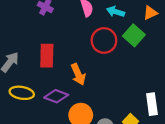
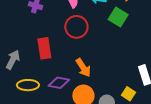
red circle: (104, 40) -> (76, 27), moved
orange arrow: (78, 74) -> (83, 68), moved

